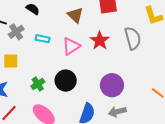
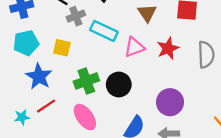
cyan rectangle: (43, 39) -> (104, 31), size x1.6
green cross: (38, 84) -> (86, 81), size x1.5

